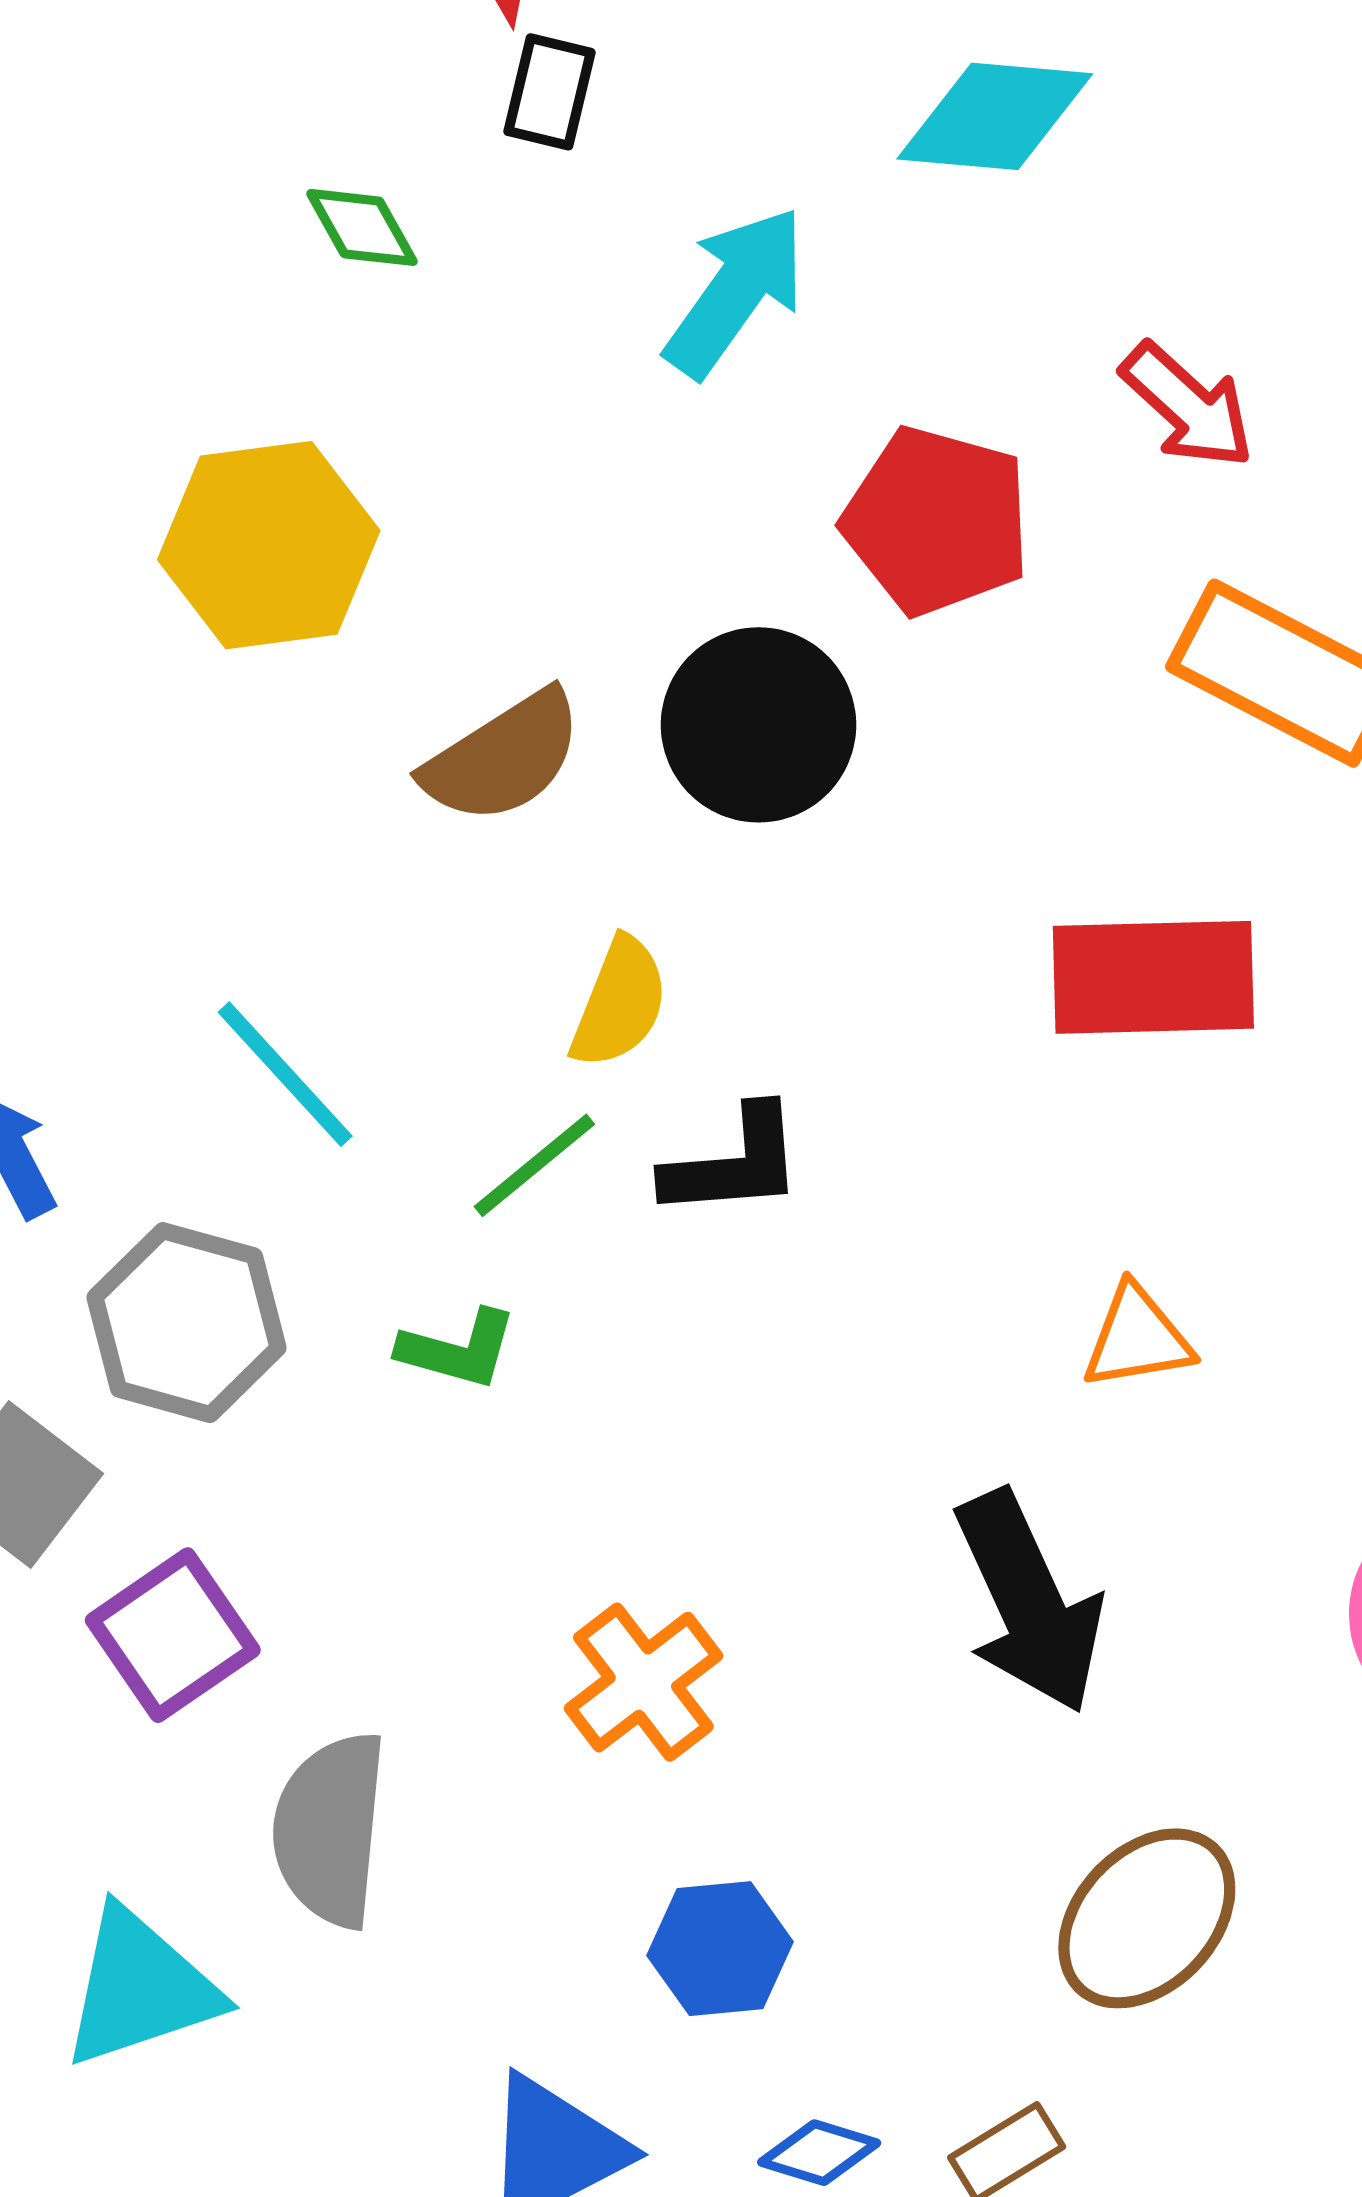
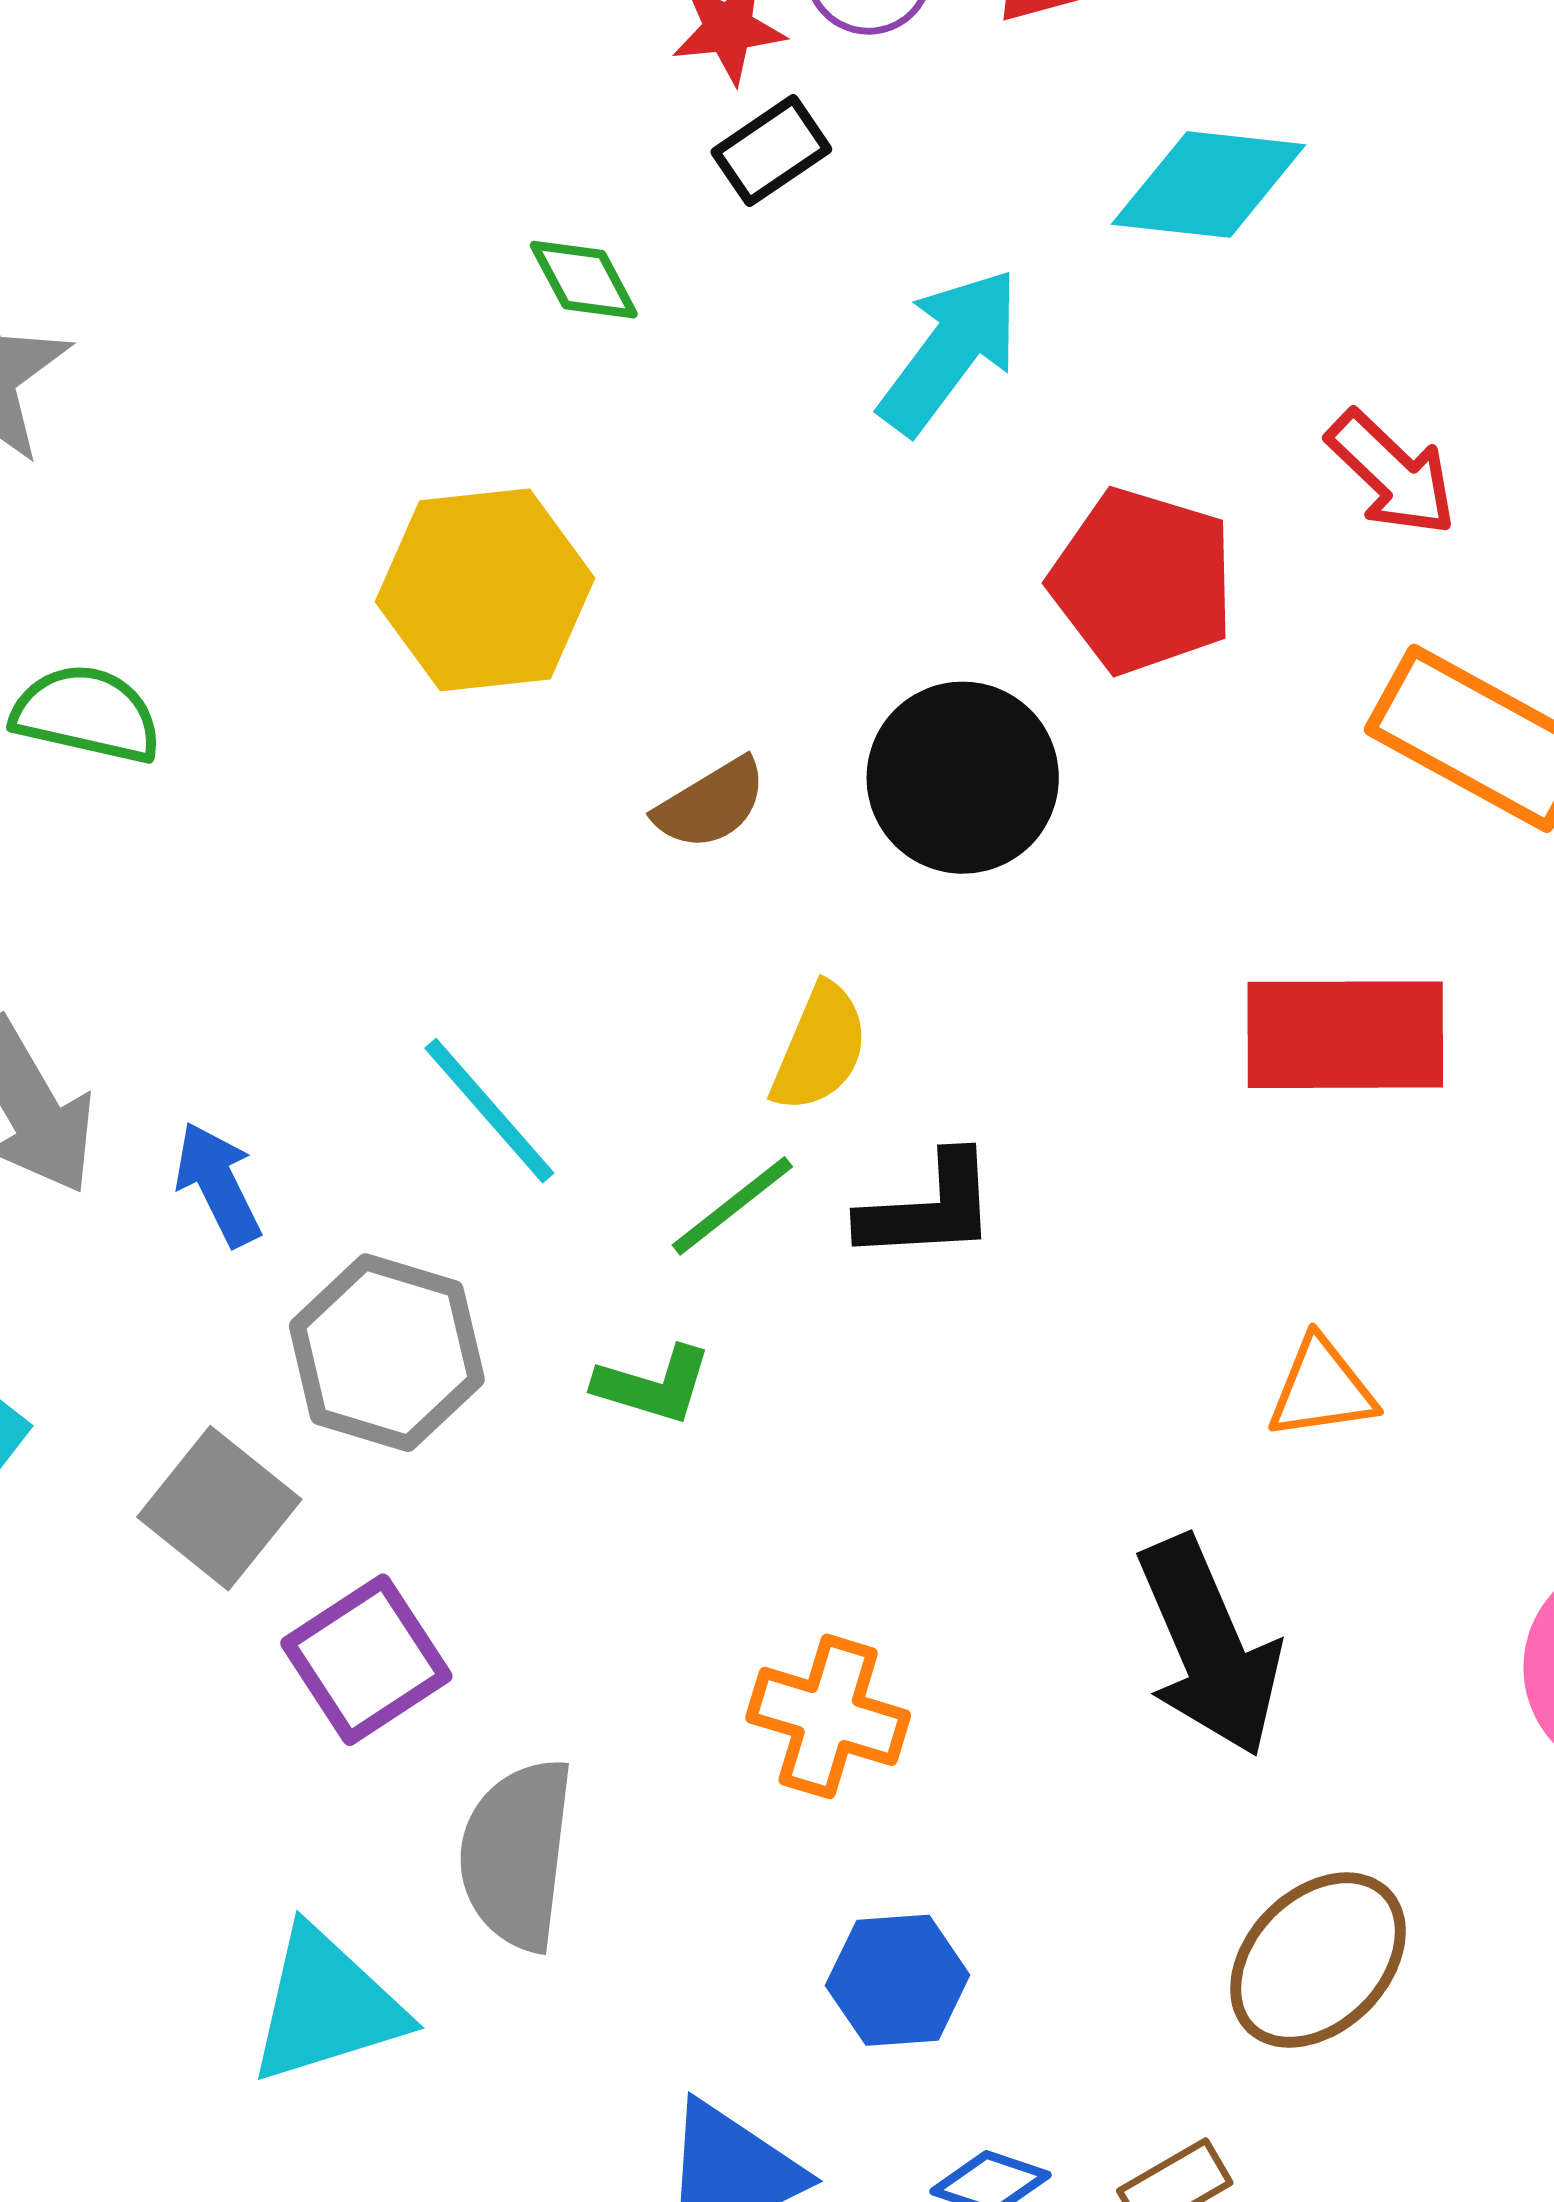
black rectangle: (550, 92) -> (771, 151), turned 41
brown semicircle: (503, 757) -> (711, 804), size x0.7
orange cross: (643, 1682) -> (828, 1716), turned -37

